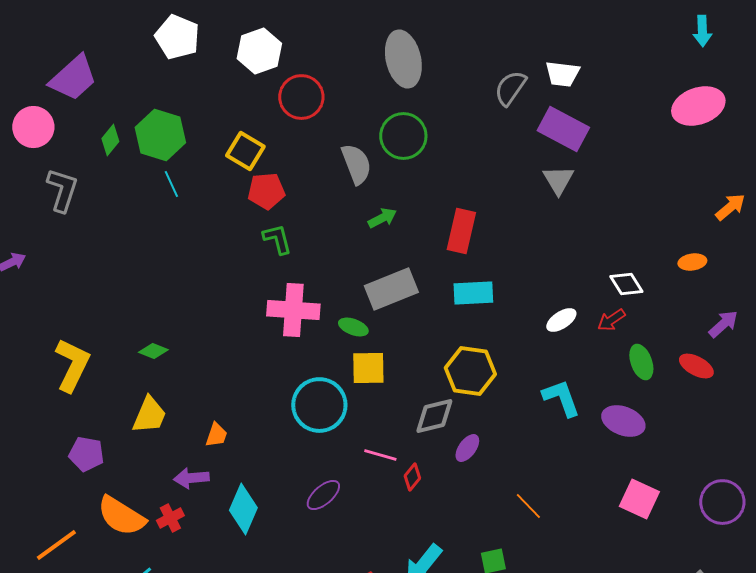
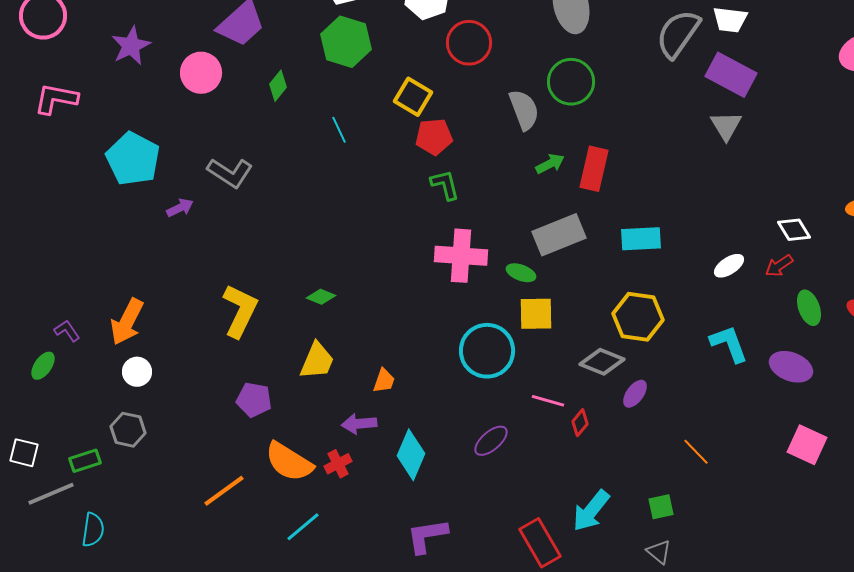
gray semicircle: (510, 88) -> (678, 34), size x1.4
green hexagon: (160, 135) -> (346, 42), moved
gray L-shape: (62, 190) -> (230, 173), moved, turned 105
red rectangle: (461, 231) -> (594, 169), moved
gray diamond: (434, 416) -> (602, 362), turned 36

